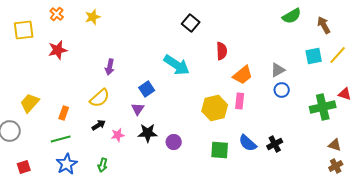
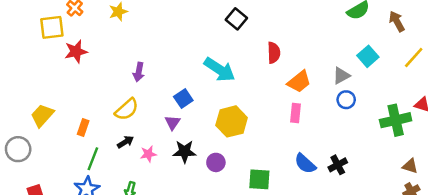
yellow square: (24, 30) -> (52, 27), moved
cyan square: (314, 56) -> (368, 56), moved, turned -30
yellow hexagon: (215, 108) -> (232, 121), moved
green line: (61, 139) -> (93, 159), moved, turned -54
green square: (220, 150) -> (259, 179), moved

